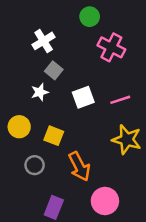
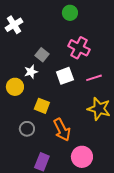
white cross: (44, 41) -> (14, 25), moved
pink cross: (111, 47) -> (79, 48), moved
yellow circle: (19, 127) -> (15, 87), moved

